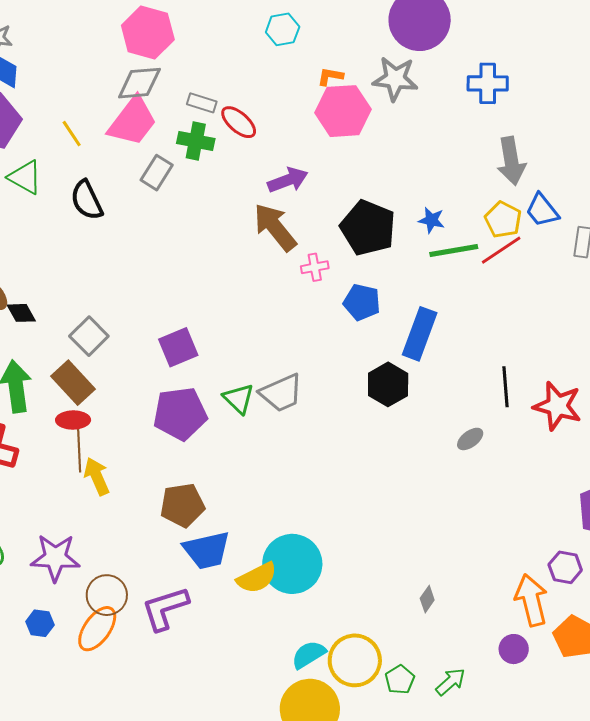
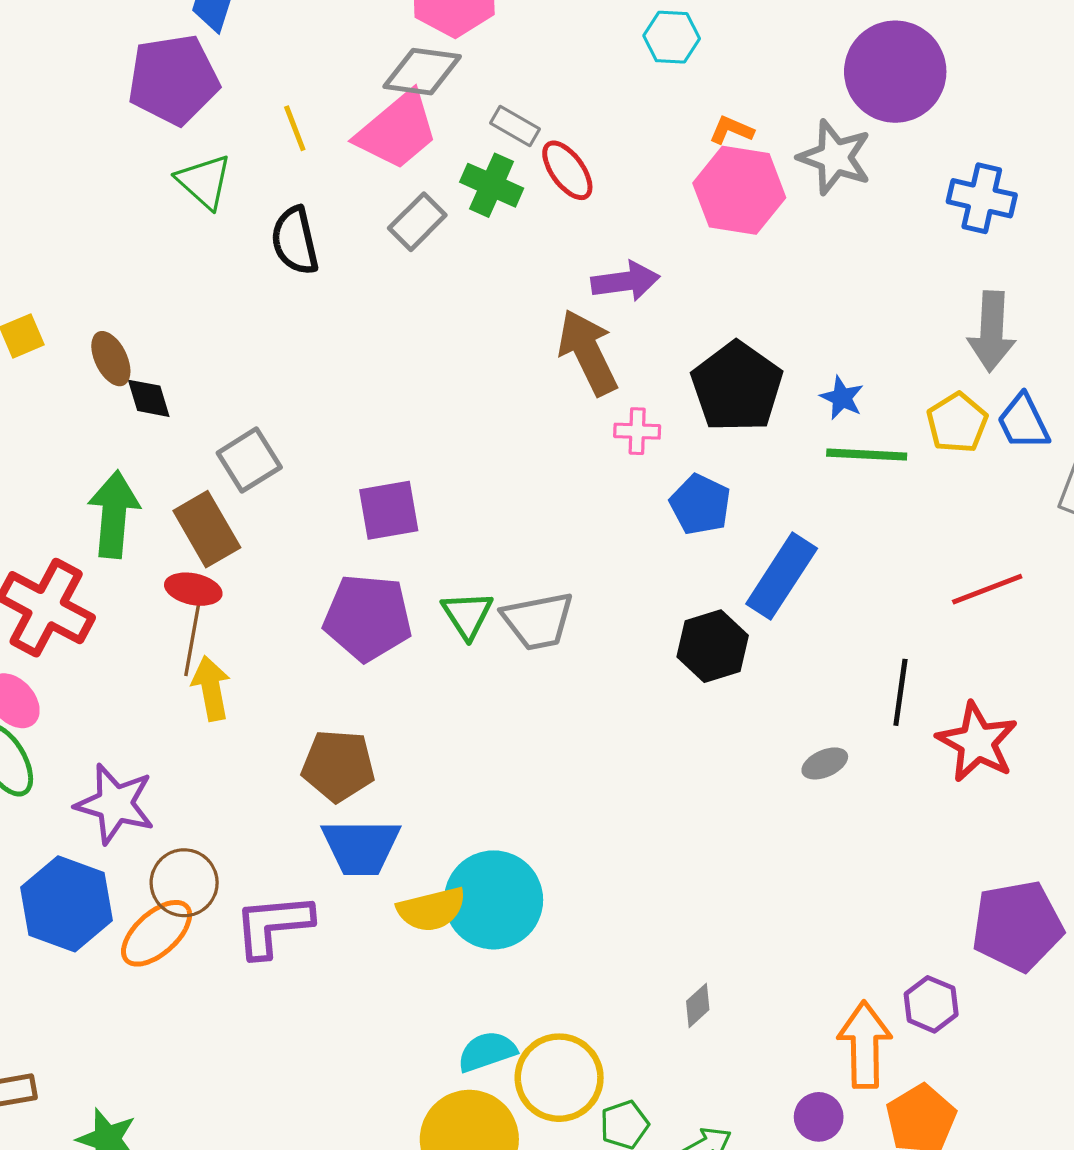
red line: (501, 250) -> (987, 589), moved
blue hexagon: (40, 623) -> (66, 904), size x2.0

